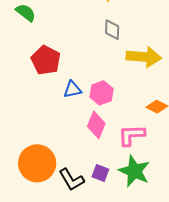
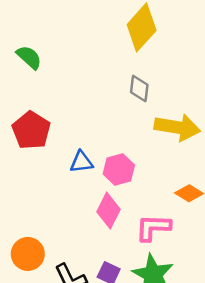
red pentagon: (46, 60) -> (31, 130), moved
orange circle: (37, 163) -> (28, 254), size x0.7

